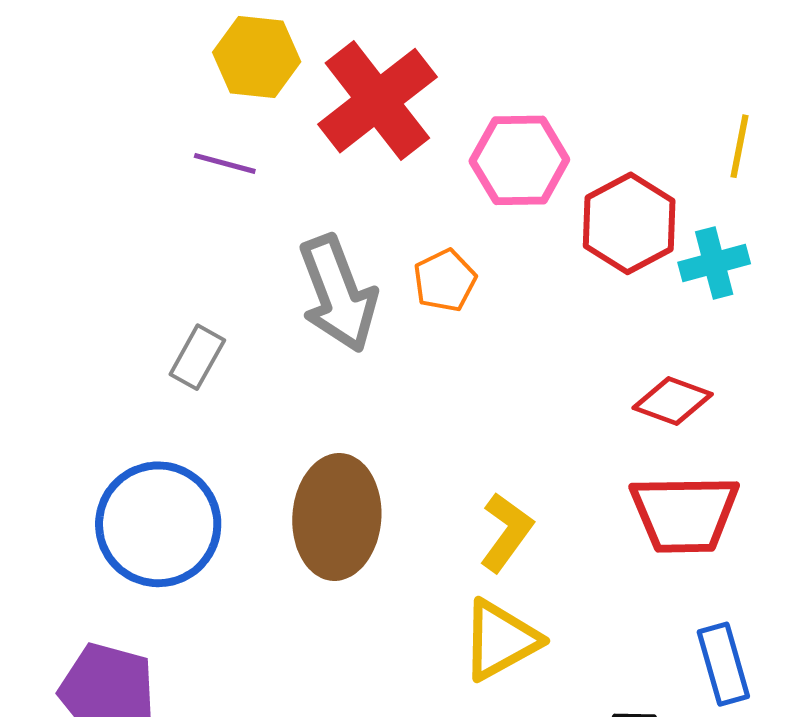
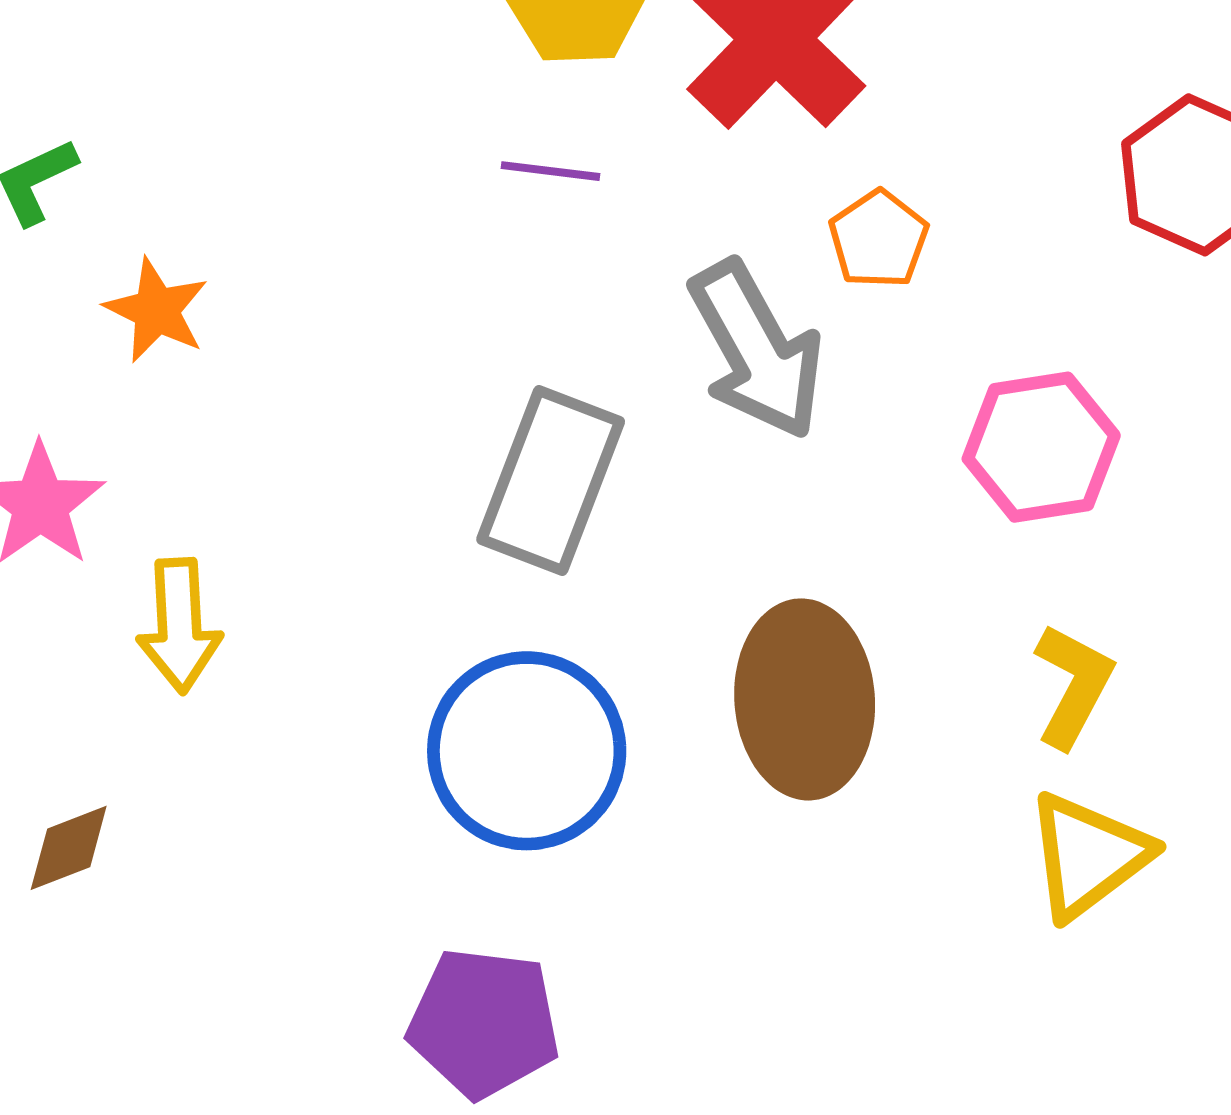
pink hexagon: (519, 160) -> (1041, 447), moved
orange pentagon: (445, 280) -> (879, 239), moved
gray rectangle: (197, 357) -> (551, 481), size x1.8

